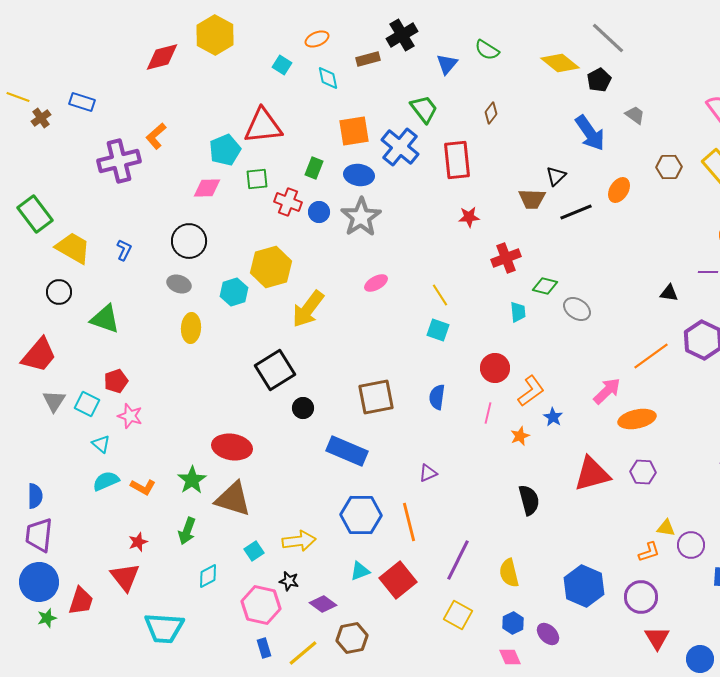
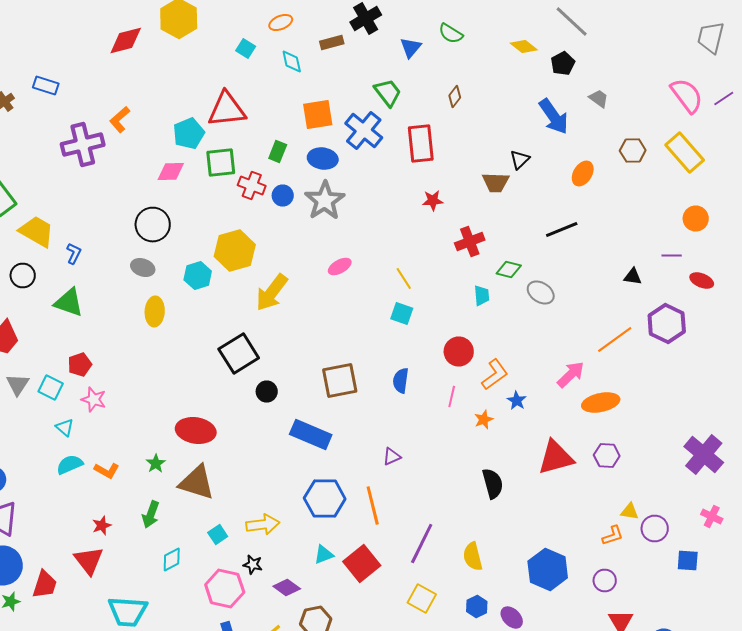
yellow diamond: (560, 63) -> (524, 46), size x0.7
green square: (257, 179) -> (221, 162), size x1.4
black line: (576, 212) -> (562, 230), moved
blue L-shape: (124, 250) -> (74, 254), moved
green star: (192, 480) -> (156, 464), size x0.7
purple circle: (641, 597) -> (605, 580), size x0.7

